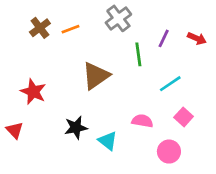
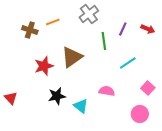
brown cross: (40, 28) -> (30, 30), moved, turned -35
red star: (33, 92) -> (44, 66), moved, turned 30
pink square: (184, 117) -> (148, 88), moved
pink circle: (169, 152) -> (140, 114), moved

